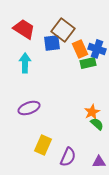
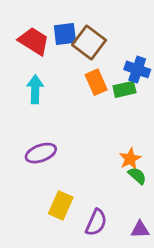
blue square: (52, 43) -> (65, 34), moved
orange rectangle: (80, 49) -> (96, 82), moved

